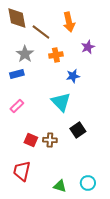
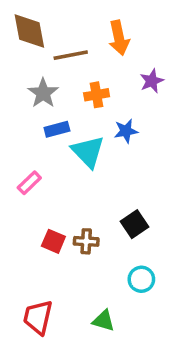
brown line: (41, 32) -> (71, 55), turned -48
blue rectangle: (17, 74) -> (57, 129), moved
cyan triangle: (61, 102) -> (88, 152), moved
red trapezoid: (22, 171) -> (38, 317), moved
cyan circle: (88, 183) -> (141, 279), moved

